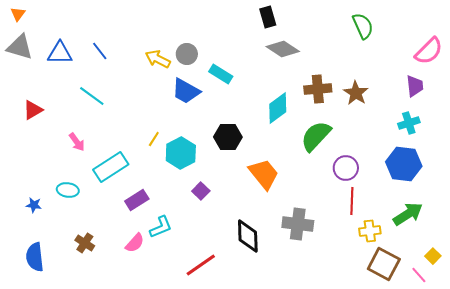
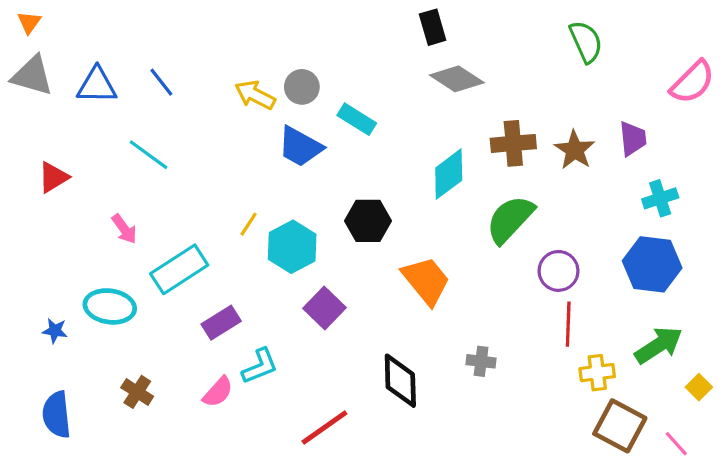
purple trapezoid: (415, 86) -> (633, 139), moved
cyan ellipse: (68, 190) -> (110, 306), size x1.4
purple square: (201, 191) -> (324, 308), size x1.4
gray cross: (298, 224) -> (481, 361), size x0.6
yellow square: (433, 256) -> (699, 387), moved

